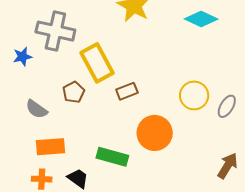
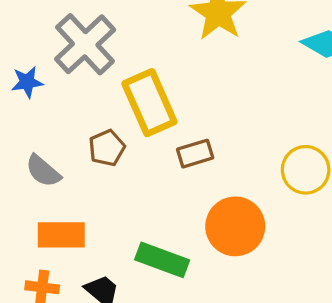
gray cross: (55, 31) -> (85, 44), turned 30

